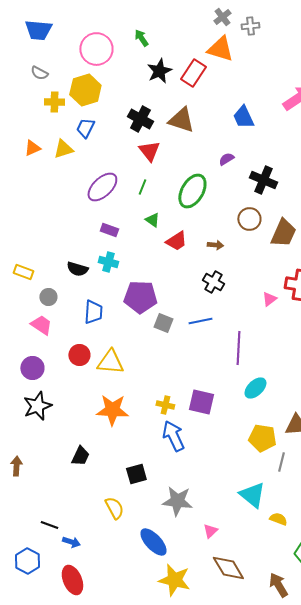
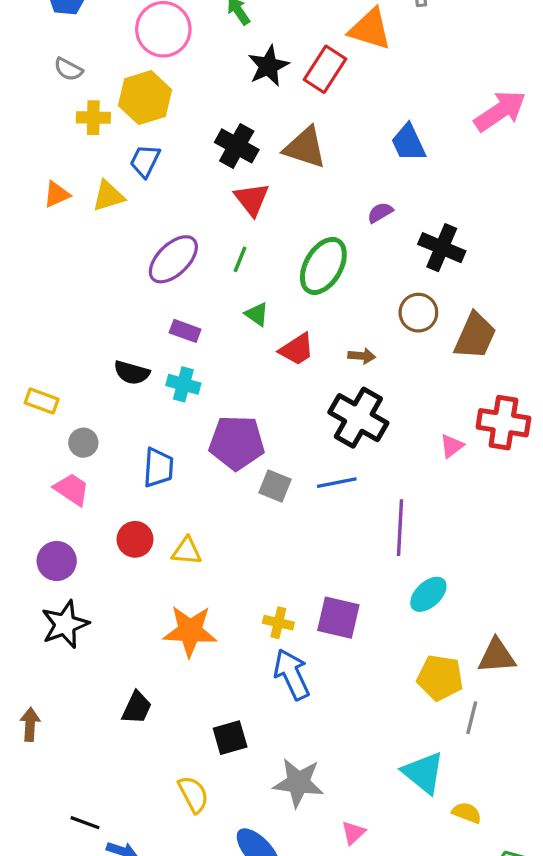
black semicircle: (77, 269) -> (132, 373), moved
black cross: (213, 282) -> (358, 418), size x1.6
yellow triangle: (110, 362) -> (187, 551), size x0.7

